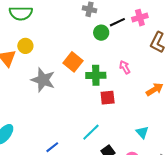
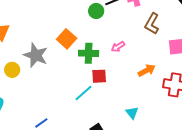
yellow circle: (25, 46) -> (12, 70), moved
pink arrow: (125, 67) -> (118, 47), turned -96
cyan line: (91, 132) -> (83, 93), moved

